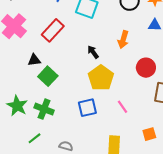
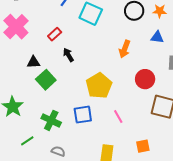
red rectangle: (53, 30) -> (55, 34), size x0.6
black arrow: (93, 52) -> (68, 55), moved
green cross: (44, 109) -> (51, 120), moved

